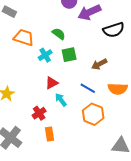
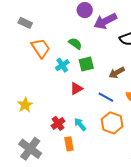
orange trapezoid: (24, 37) -> (40, 48), turned 40
red triangle: (52, 83) -> (76, 89), moved
cyan arrow: (61, 100) -> (80, 124), moved

